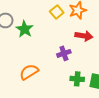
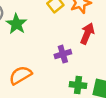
red arrow: (84, 36) -> (87, 34), turned -78

